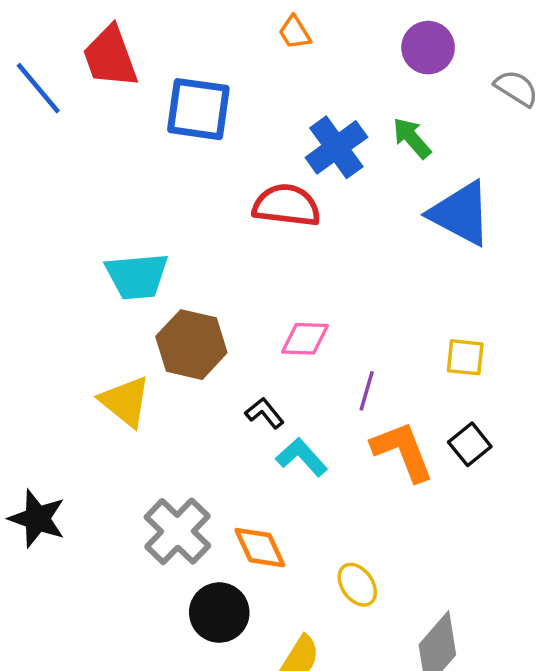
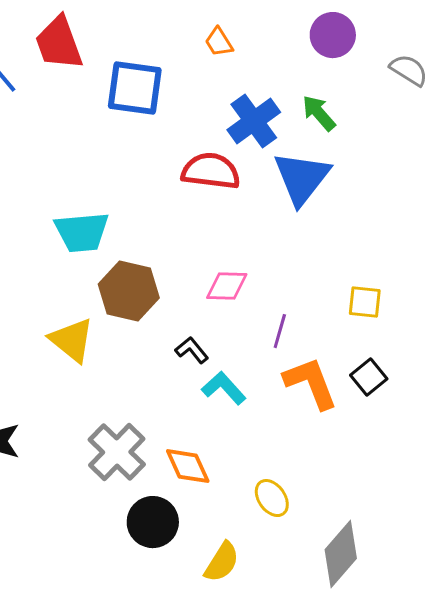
orange trapezoid: (295, 32) -> (219, 42), moved
blue triangle: (461, 213) -> (302, 178), moved, turned 40

